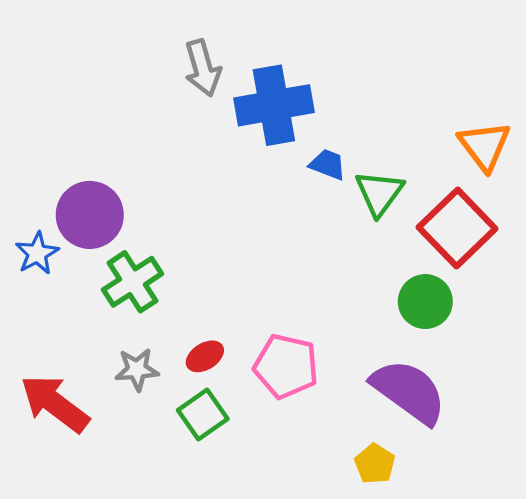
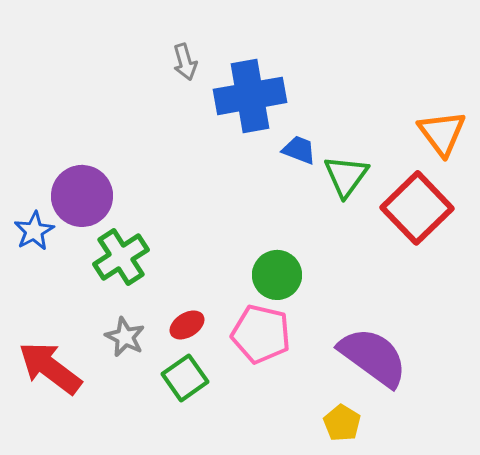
gray arrow: (203, 68) -> (185, 62), size x0.7
green circle: (425, 302) -> (277, 275), moved
gray star: (137, 370) -> (125, 337), turned 30

